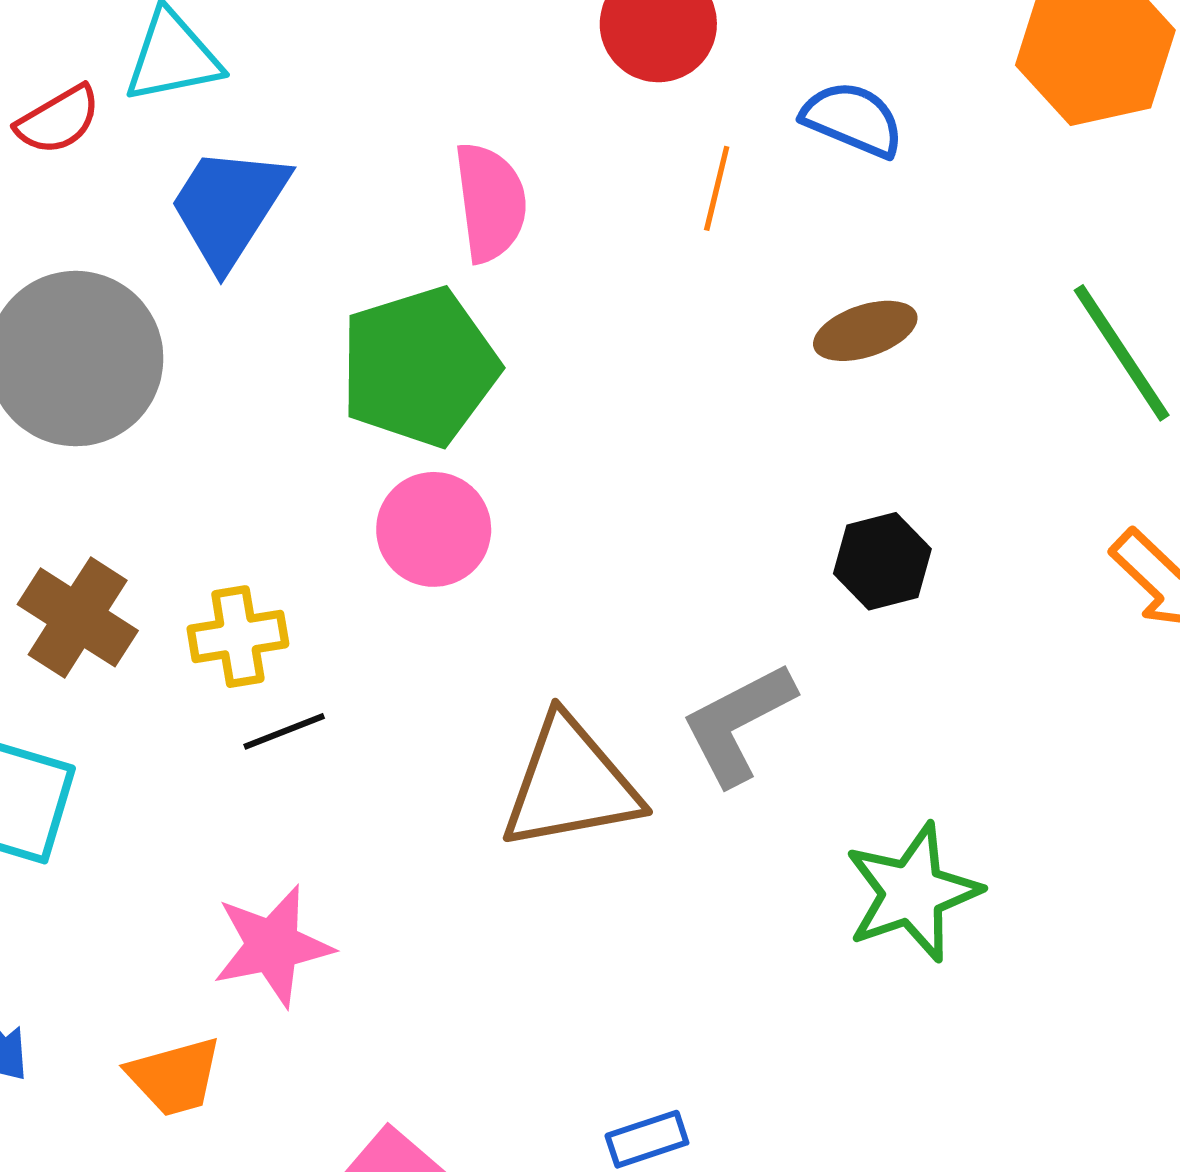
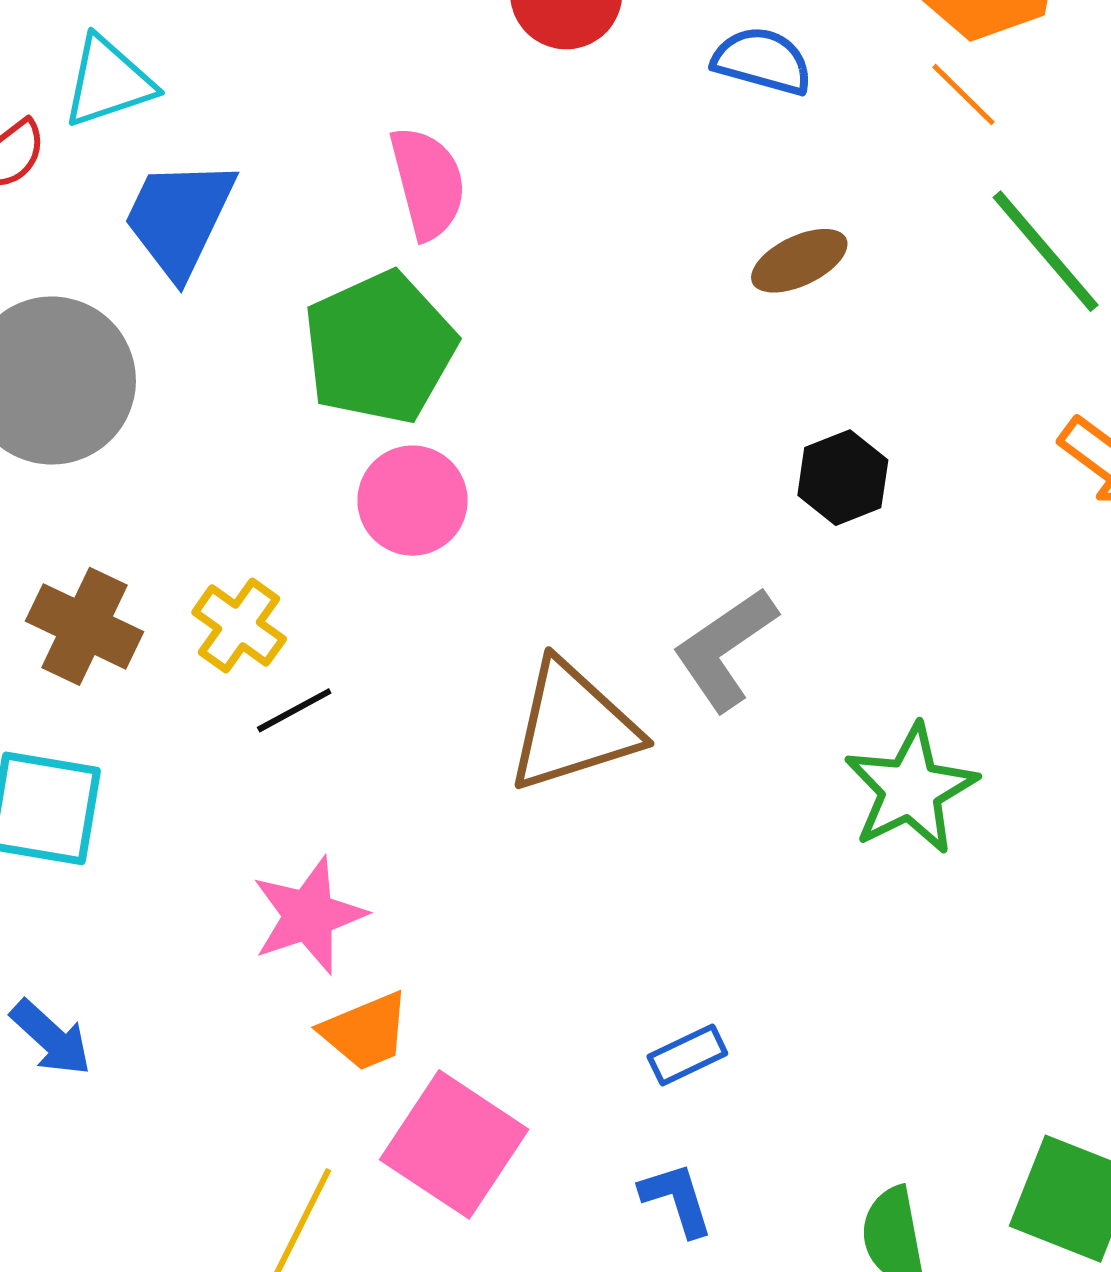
orange line: (717, 188) -> (964, 95), moved, turned -52
yellow cross: (238, 637) -> (239, 626), turned -38
orange trapezoid: (175, 1077) -> (365, 1031), moved

